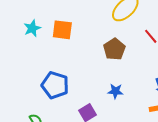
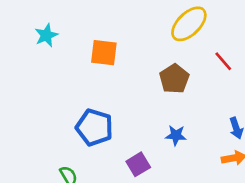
cyan star: (32, 28) -> (46, 35), moved

